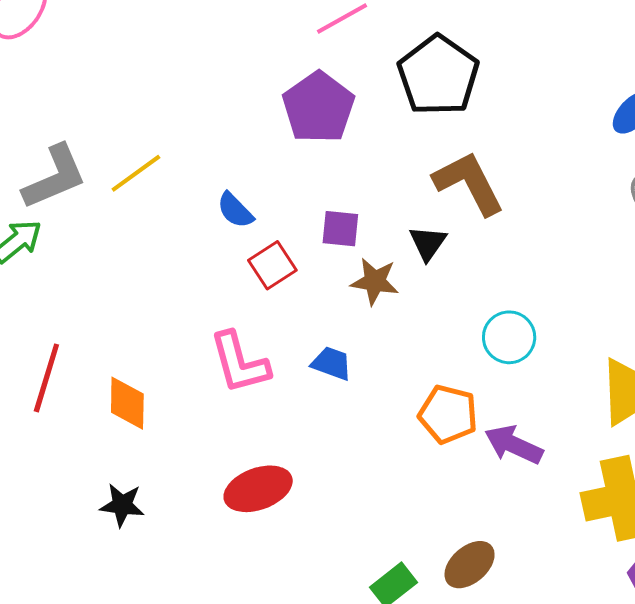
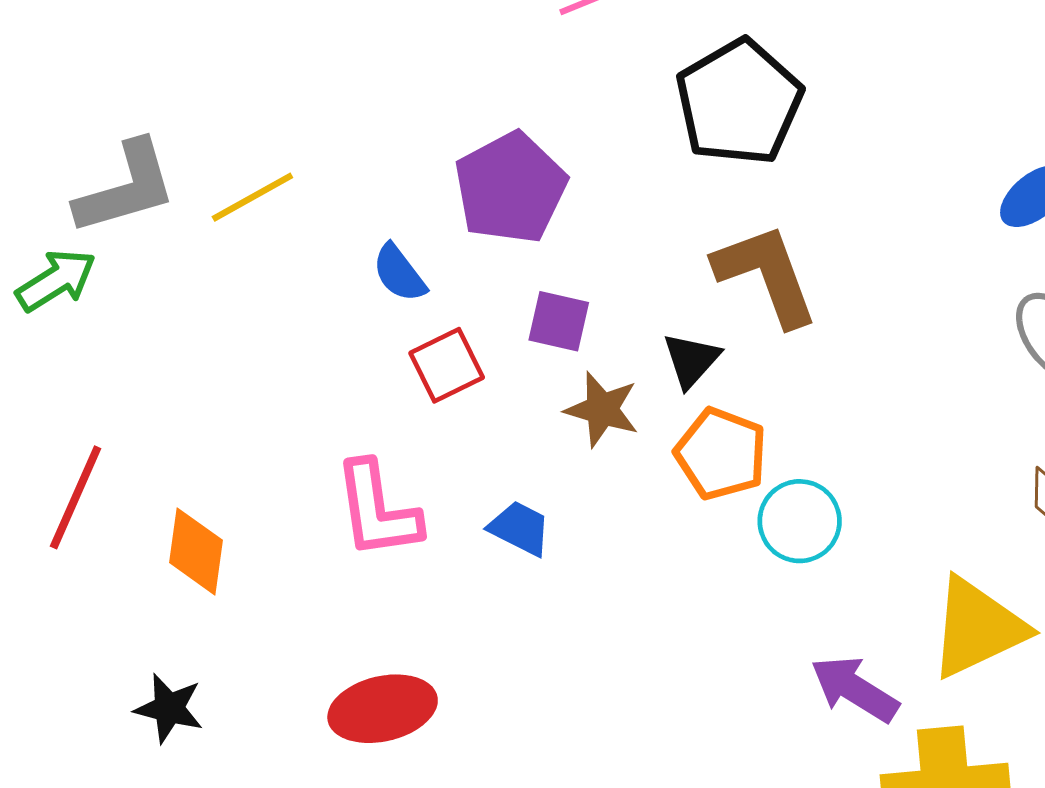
purple pentagon: (318, 107) -> (511, 188), moved
orange pentagon: (448, 414) -> (721, 454), moved
purple arrow: (514, 445) -> (855, 689), moved

